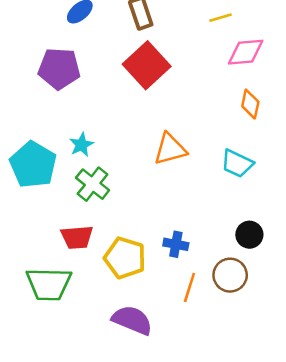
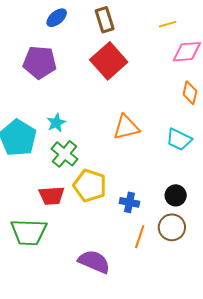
black circle: (249, 235) -> (176, 195), moved
yellow pentagon: (125, 258) -> (90, 185), moved

